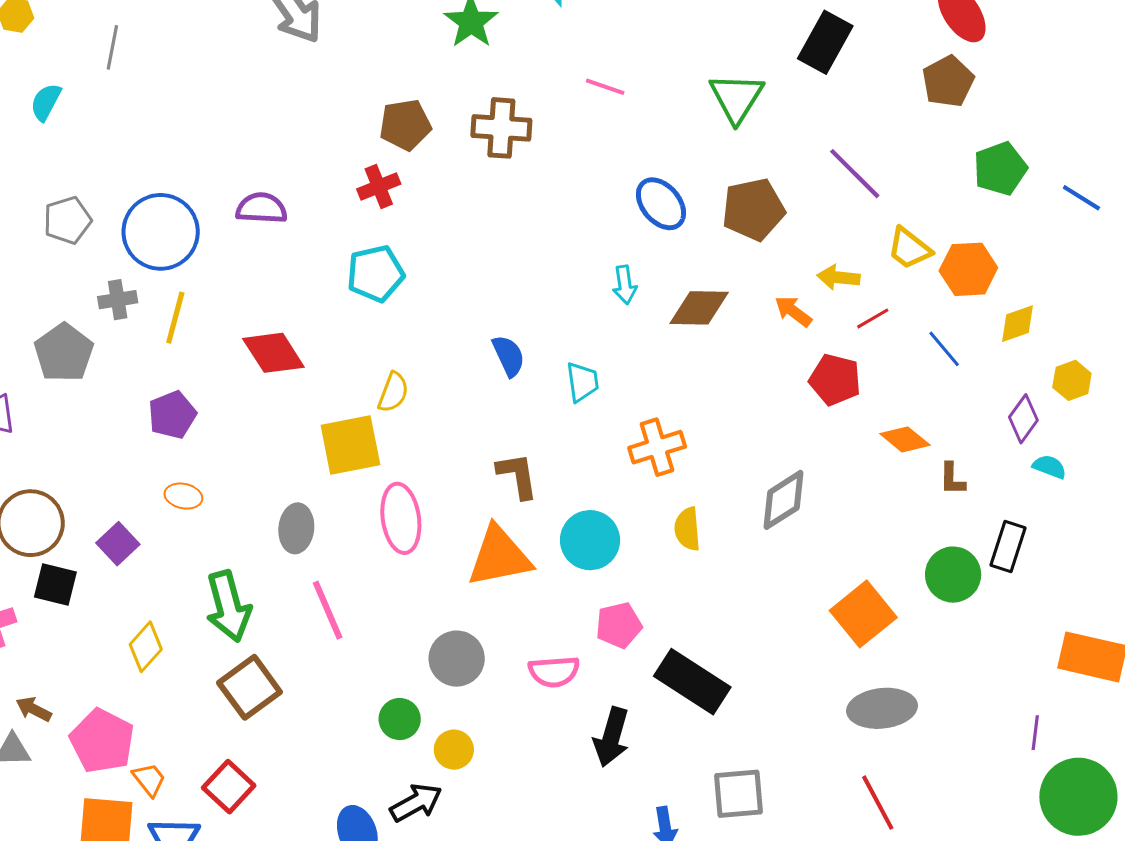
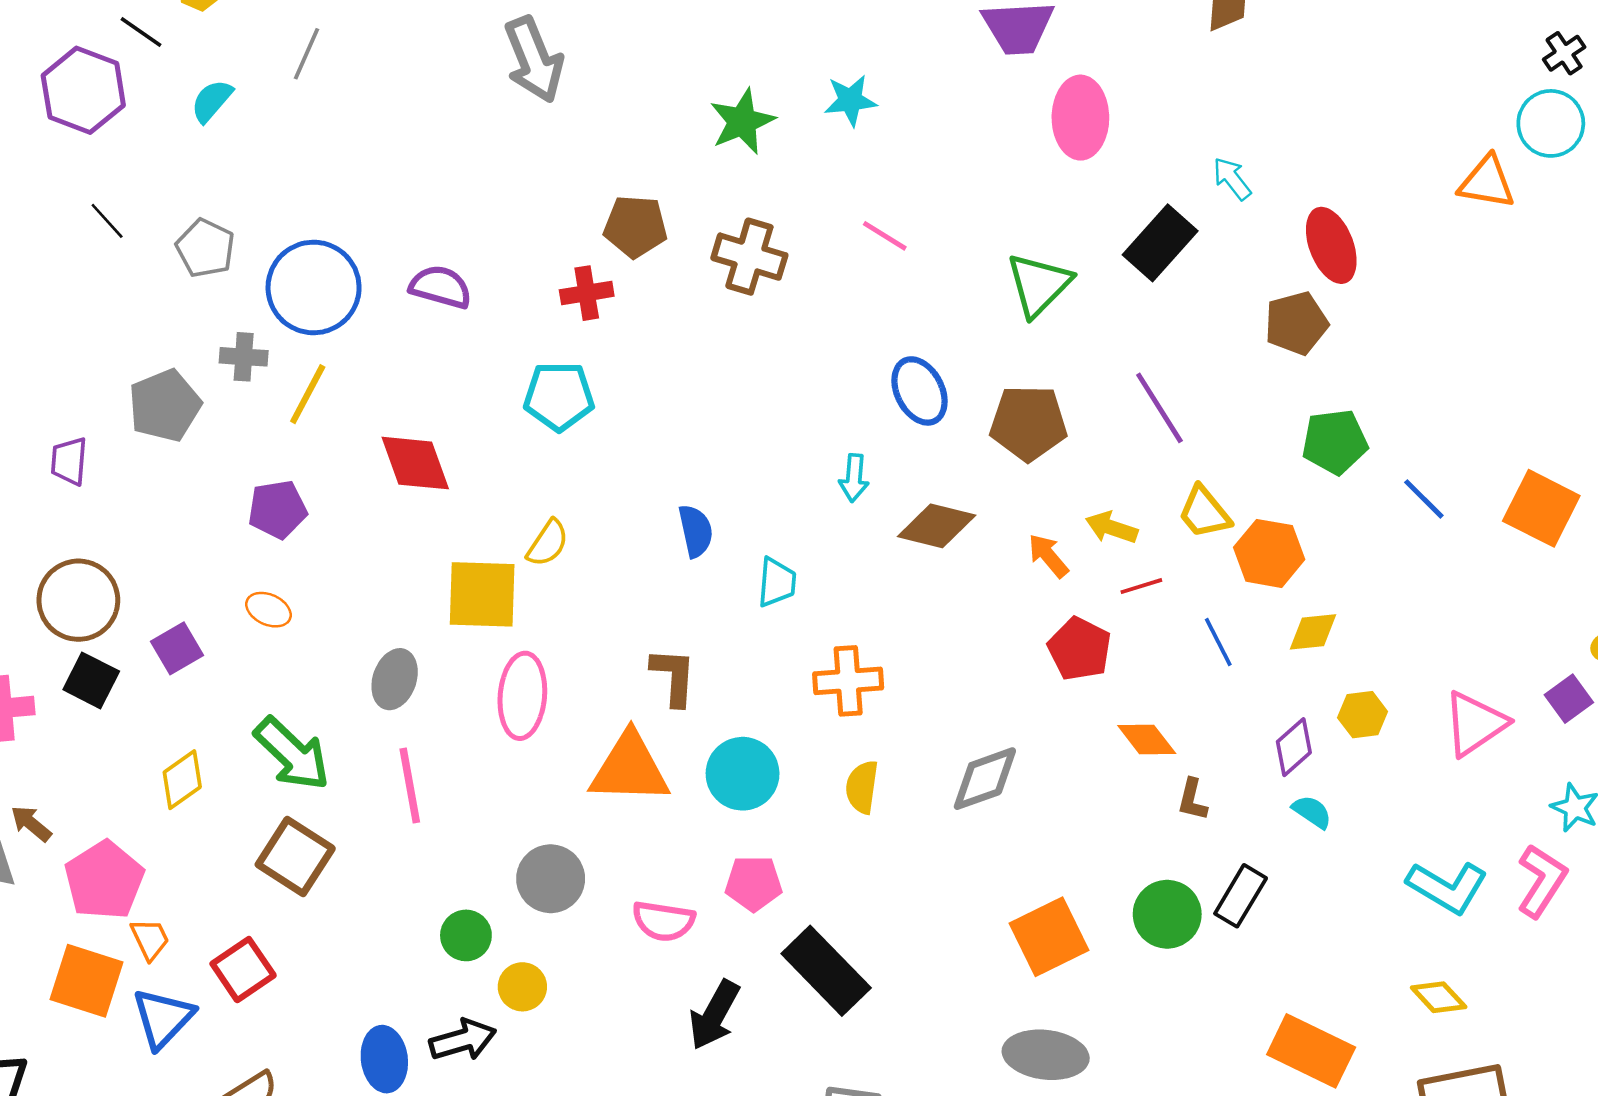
gray pentagon: (67, 220) -> (205, 248), turned 30
green arrow: (228, 606) -> (292, 754), turned -44
brown square: (250, 687) -> (295, 856), turned -34

